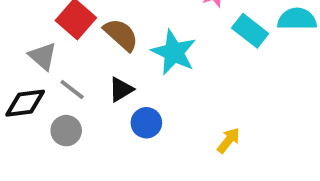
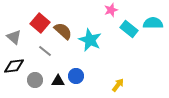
gray triangle: (43, 56) -> (14, 37), moved
gray line: (72, 90) -> (45, 51), moved
black triangle: (121, 90) -> (58, 81), moved, turned 32

